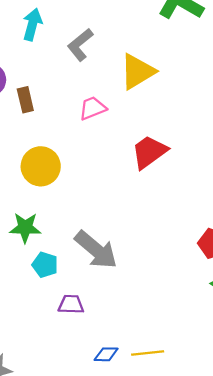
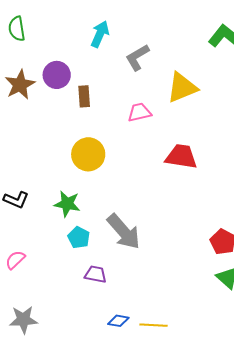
red trapezoid: (149, 152) -> (181, 157), turned 36

